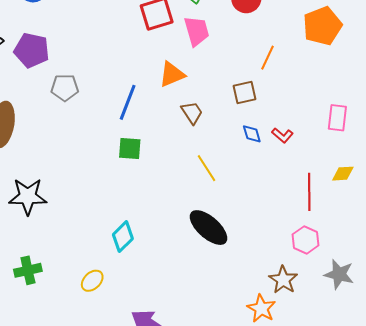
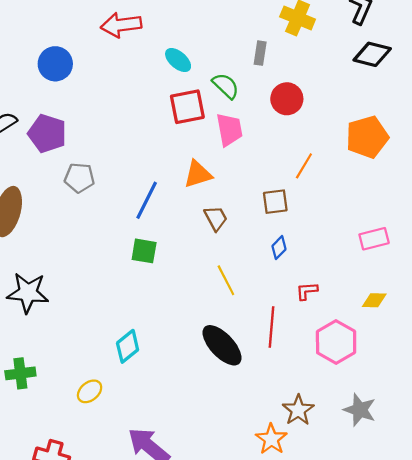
pink rectangle: (337, 118) -> (374, 239), turned 64
blue diamond: (252, 134) -> (279, 248), turned 55
red L-shape: (282, 135) -> (307, 291), moved, turned 130
red line: (309, 192) -> (271, 327), moved
pink hexagon: (306, 240) -> (336, 342), moved, size x1.4

